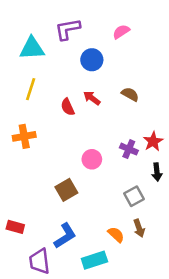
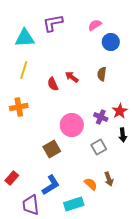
blue circle: (92, 60) -> (111, 42), moved
brown semicircle: (130, 94) -> (102, 74), turned -112
pink circle: (92, 159) -> (72, 125), size x1.5
gray square: (134, 196) -> (99, 147), moved
red rectangle: (15, 227) -> (12, 178), turned -64

